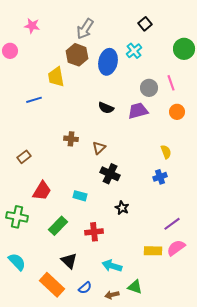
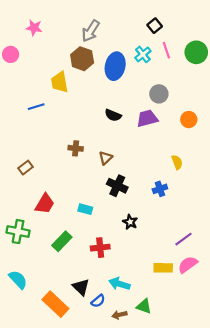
pink line: (171, 83) -> (166, 50), moved
blue cross: (160, 177) -> (160, 189), moved
black triangle: (69, 261) -> (81, 287), moved
blue semicircle: (85, 288) -> (98, 301), moved

